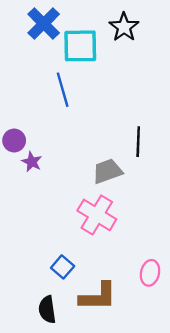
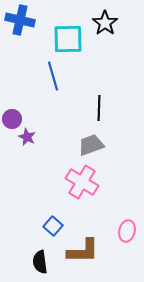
blue cross: (44, 24) -> (20, 20), moved, turned -32
black line: (138, 142) -> (99, 108), moved

